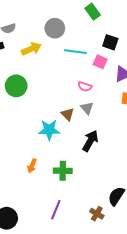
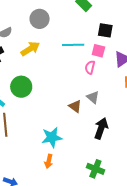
gray circle: (55, 28) -> (40, 19), moved
pink semicircle: (85, 87) -> (90, 67), moved, turned 96
cyan star: (49, 130) -> (52, 137), moved
green cross: (63, 171) -> (95, 169), moved, turned 30

